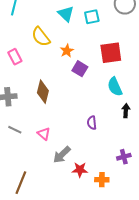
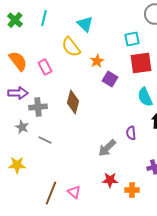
cyan triangle: (66, 14) -> (85, 24), moved
cyan square: (92, 17) -> (132, 39), moved
purple semicircle: (92, 123) -> (131, 133), moved
pink triangle: (44, 134) -> (74, 192), moved
gray arrow: (62, 155) -> (107, 148), moved

